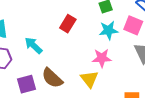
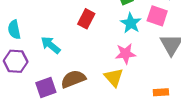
cyan star: (109, 30) -> (131, 23), turned -30
brown semicircle: (52, 78) -> (73, 79), turned 120

